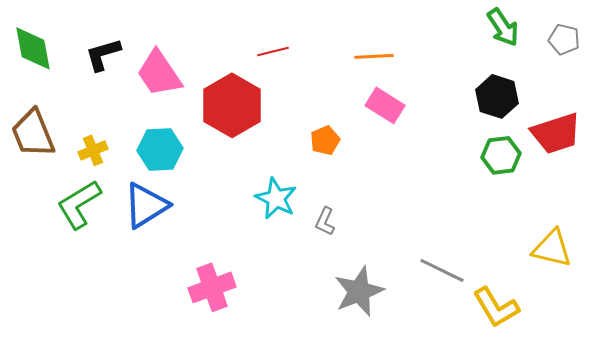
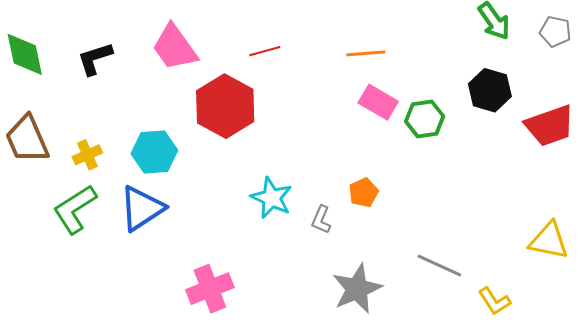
pink trapezoid: (159, 73) -> (175, 47), moved
orange pentagon: (325, 140) -> (363, 193), moved
green hexagon: (501, 155) -> (425, 119), moved
yellow L-shape: (496, 307) -> (494, 301), size x0.7

